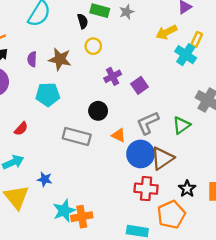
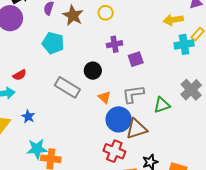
cyan cross: (186, 55) -> (184, 44), turned 30
red semicircle: (21, 129) -> (20, 75), moved

